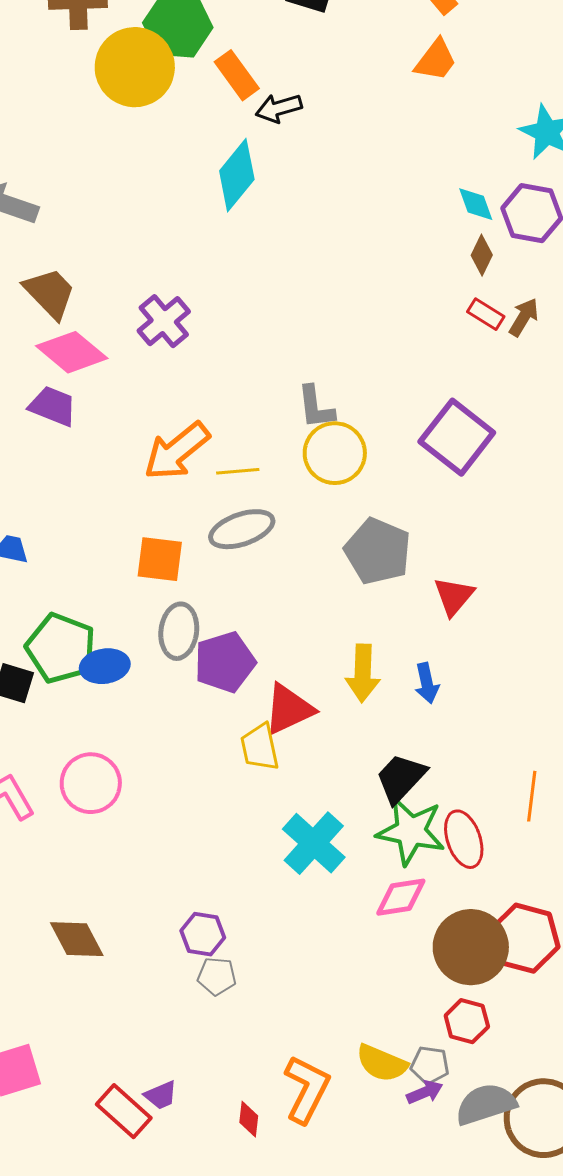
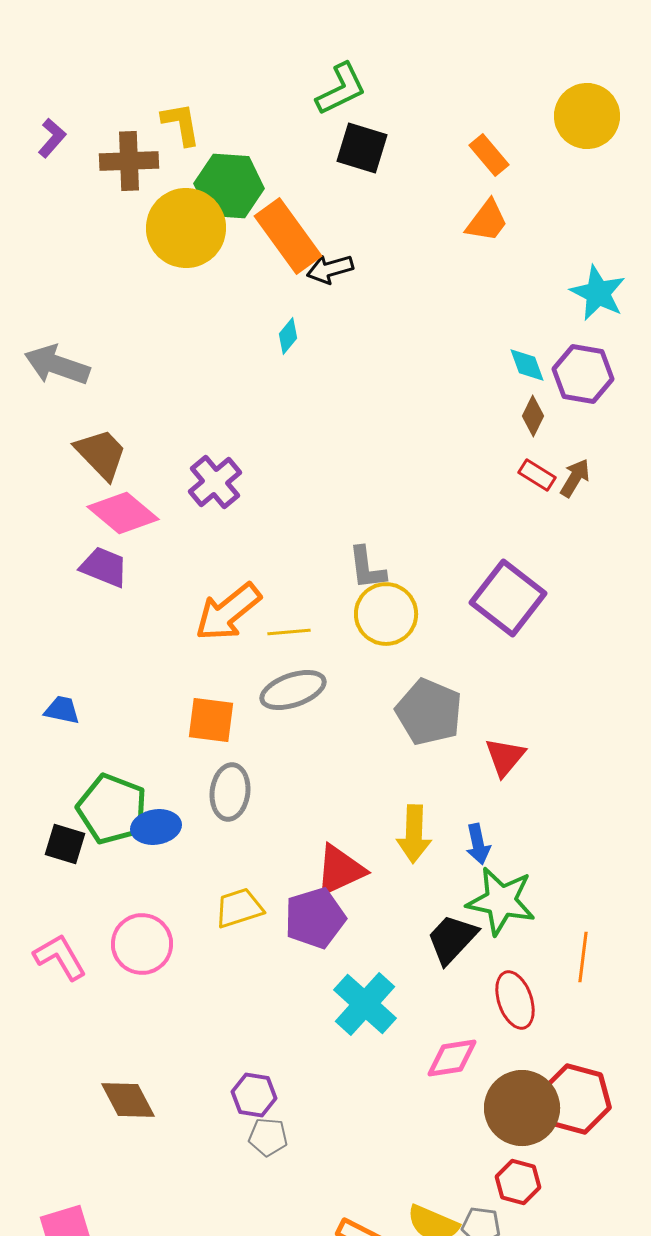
orange rectangle: (237, 75) -> (288, 236), size x1.5
cyan diamond: (237, 175) -> (288, 336), size x0.5
purple pentagon: (225, 662) -> (315, 918), moved
yellow trapezoid: (260, 747) -> (239, 908), moved, turned 84
green star: (411, 831) -> (501, 901), moved

